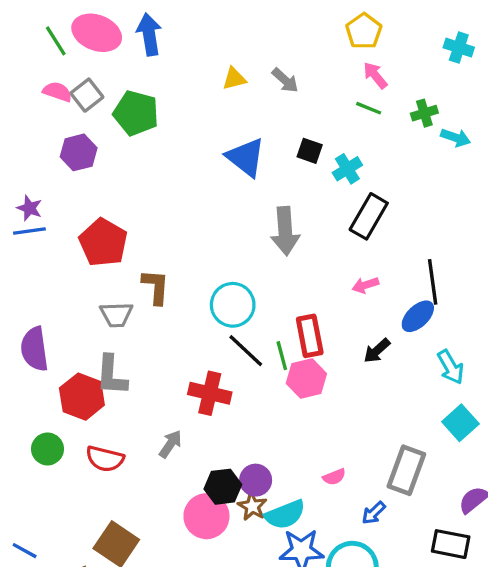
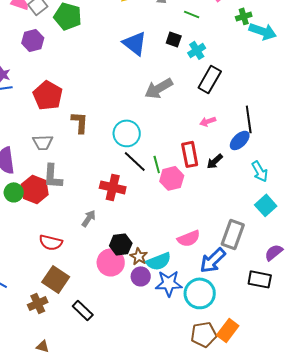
green line: (369, 108) -> (192, 14), moved
cyan arrow: (456, 138) -> (263, 31), size x1.5
gray arrow: (285, 231) -> (159, 88), turned 64
gray trapezoid: (116, 315) -> (43, 142), moved
red rectangle: (310, 336) -> (190, 154), moved
green circle: (48, 449) -> (14, 192), moved
red semicircle: (105, 459) -> (51, 242), moved
pink semicircle: (334, 477) -> (189, 238), size x1.6
purple circle: (256, 480) -> (141, 276), moved
blue arrow: (374, 513) -> (213, 260), size x1.8

